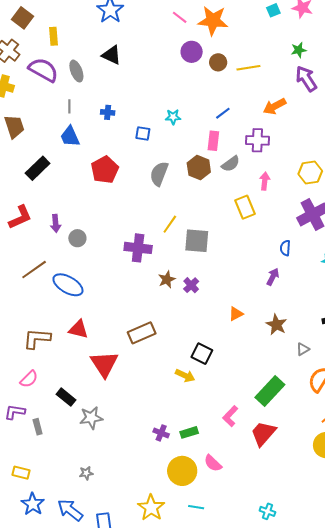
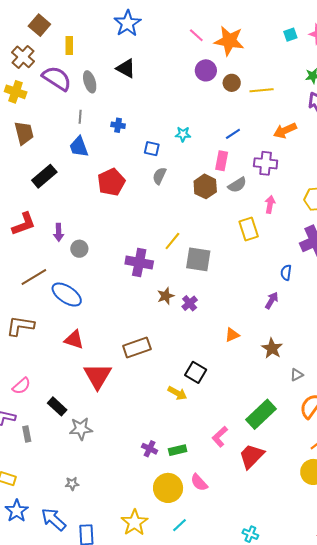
gray semicircle: (159, 174) -> (159, 176), moved, size x0.7
brown L-shape: (37, 339) -> (20, 326), moved
cyan line: (196, 507) -> (179, 525), turned -56

